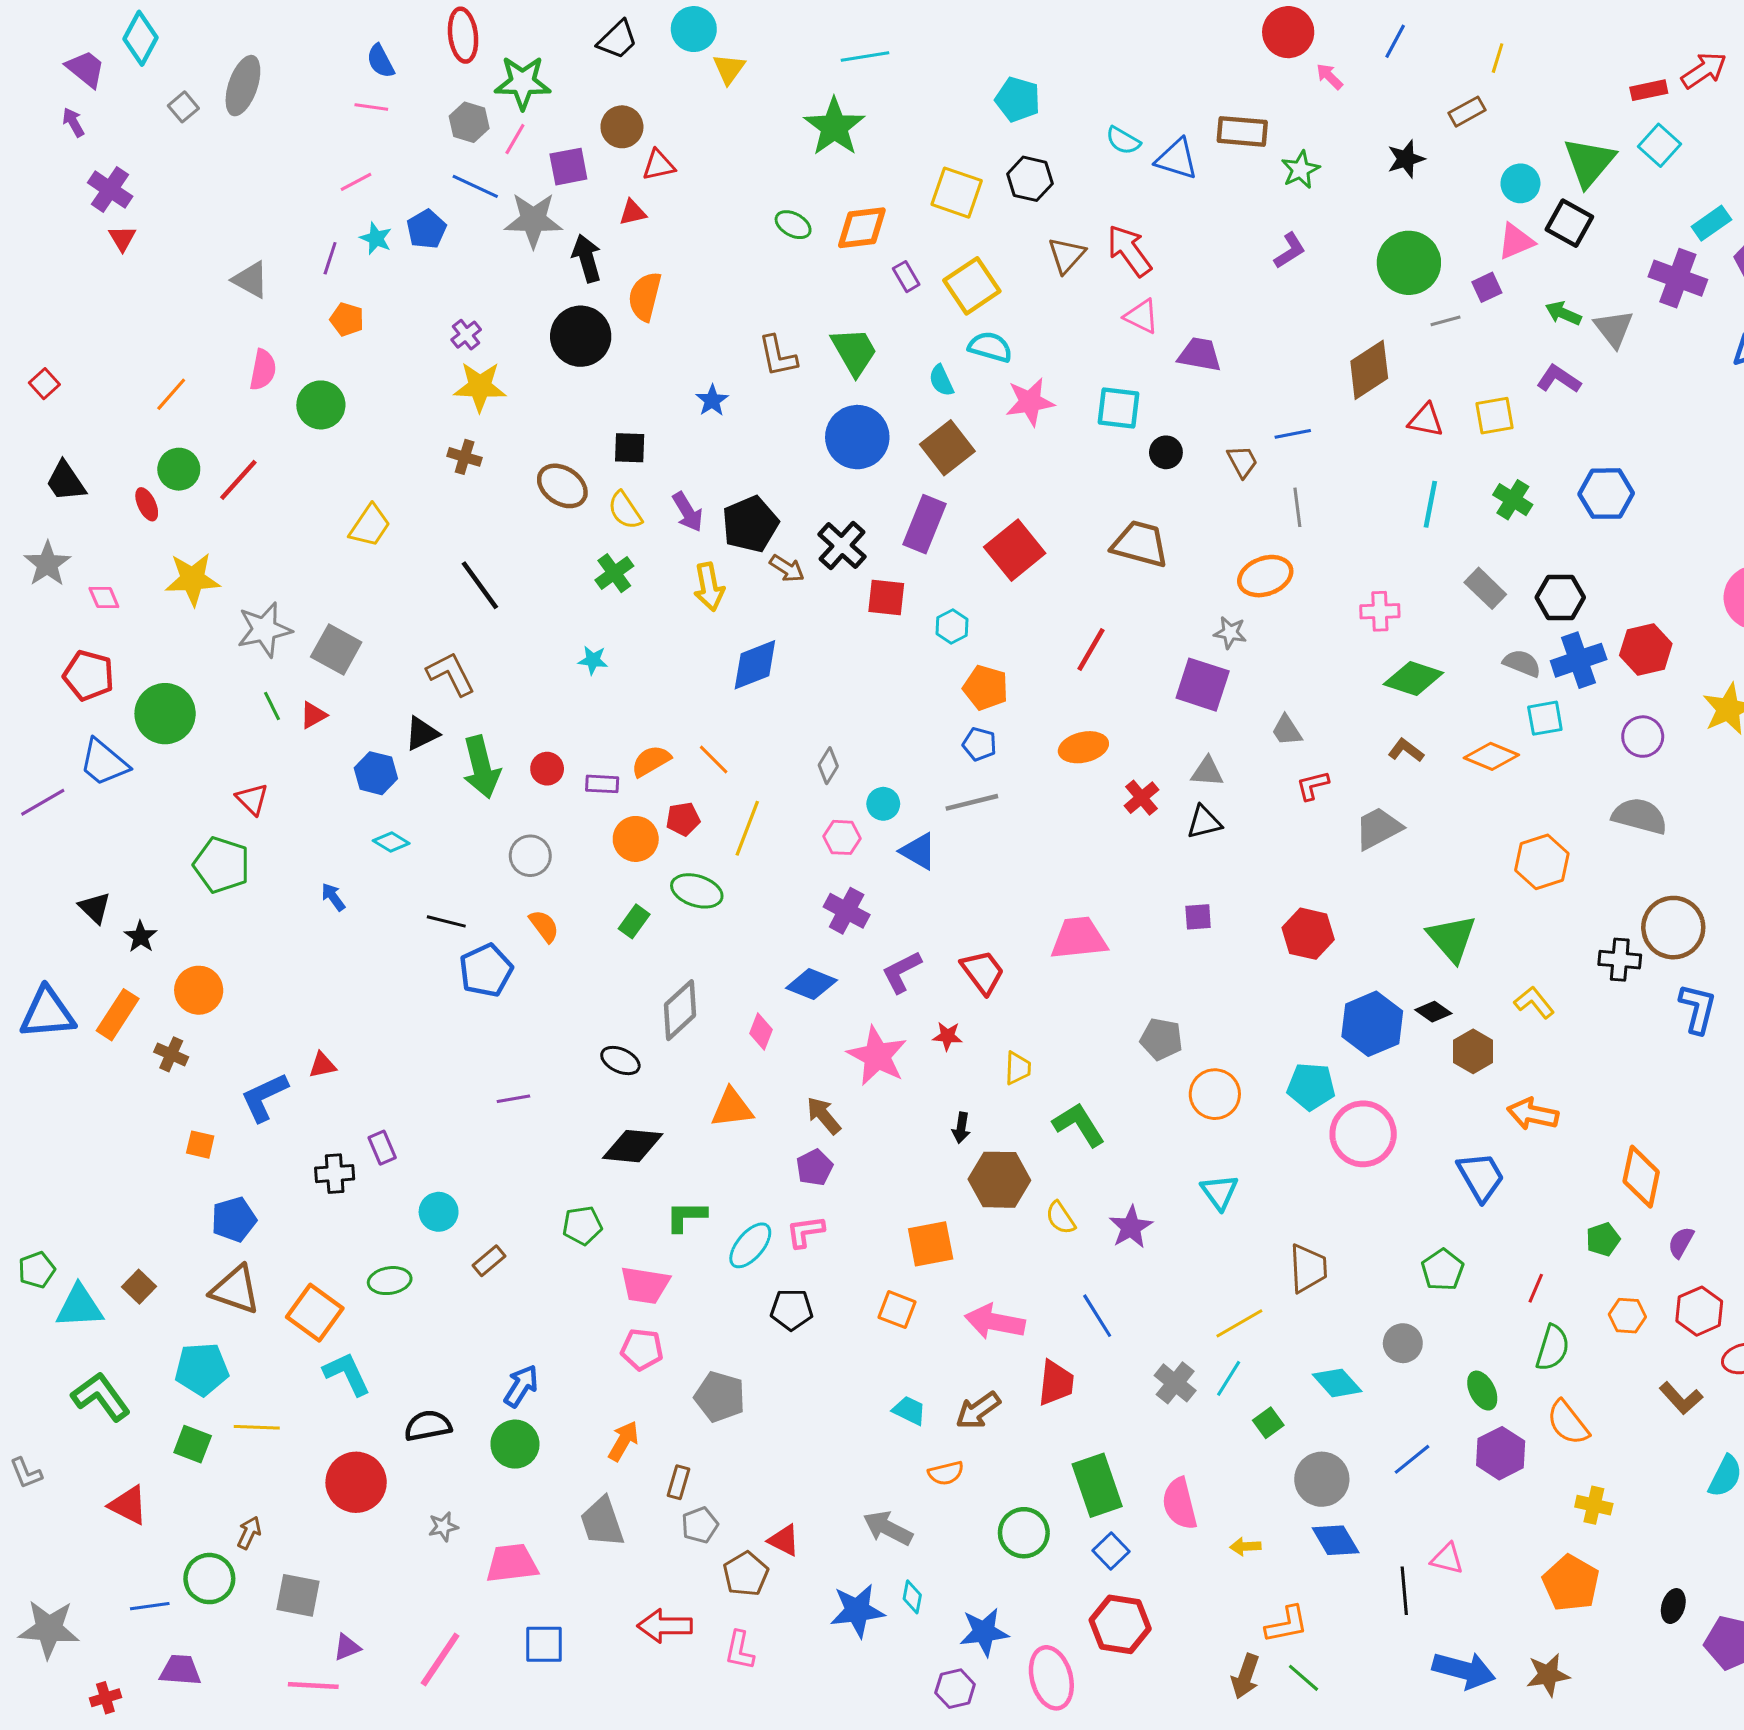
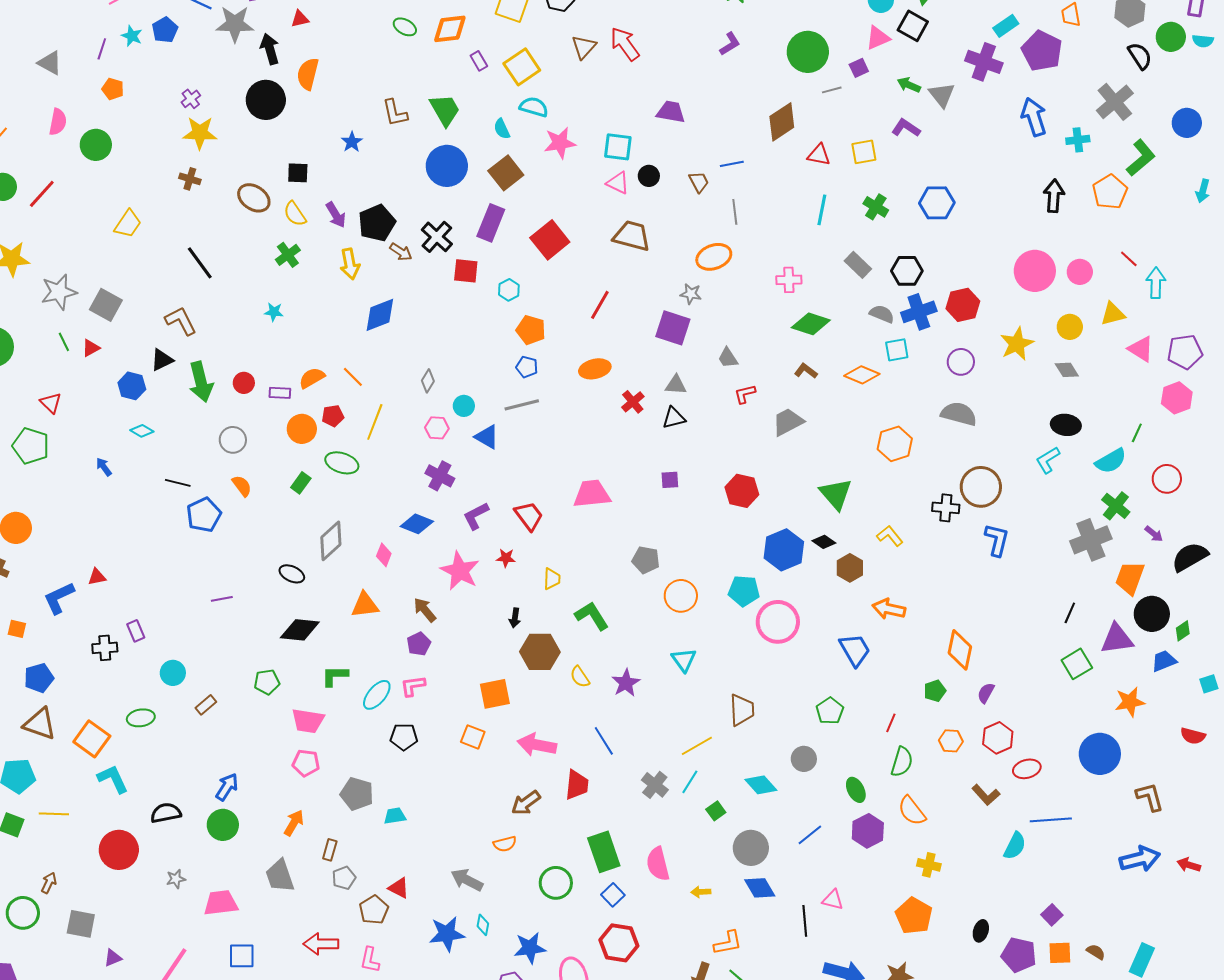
pink triangle: (1141, 316) -> (618, 183), moved
cyan trapezoid: (909, 1410) -> (395, 816), moved, turned -35

